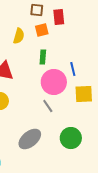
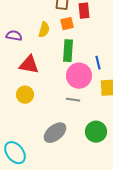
green rectangle: (43, 57) -> (68, 51), size x1.5
gray line: (48, 106) -> (73, 100), turned -48

